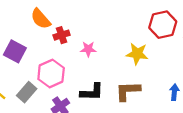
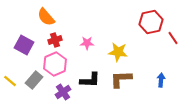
red cross: (62, 35) -> (55, 40), moved
yellow star: (137, 54) -> (118, 52), moved

